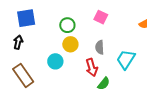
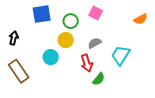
blue square: (26, 18) -> (42, 14), moved
green circle: (67, 25) -> (71, 21), moved
gray semicircle: (100, 47) -> (95, 43), turned 64

